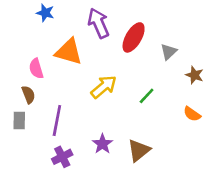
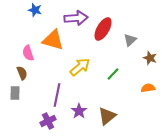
purple arrow: (99, 23) -> (76, 18), turned 110
orange semicircle: (192, 114) -> (148, 88), turned 136
purple line: (57, 121) -> (57, 95), moved

